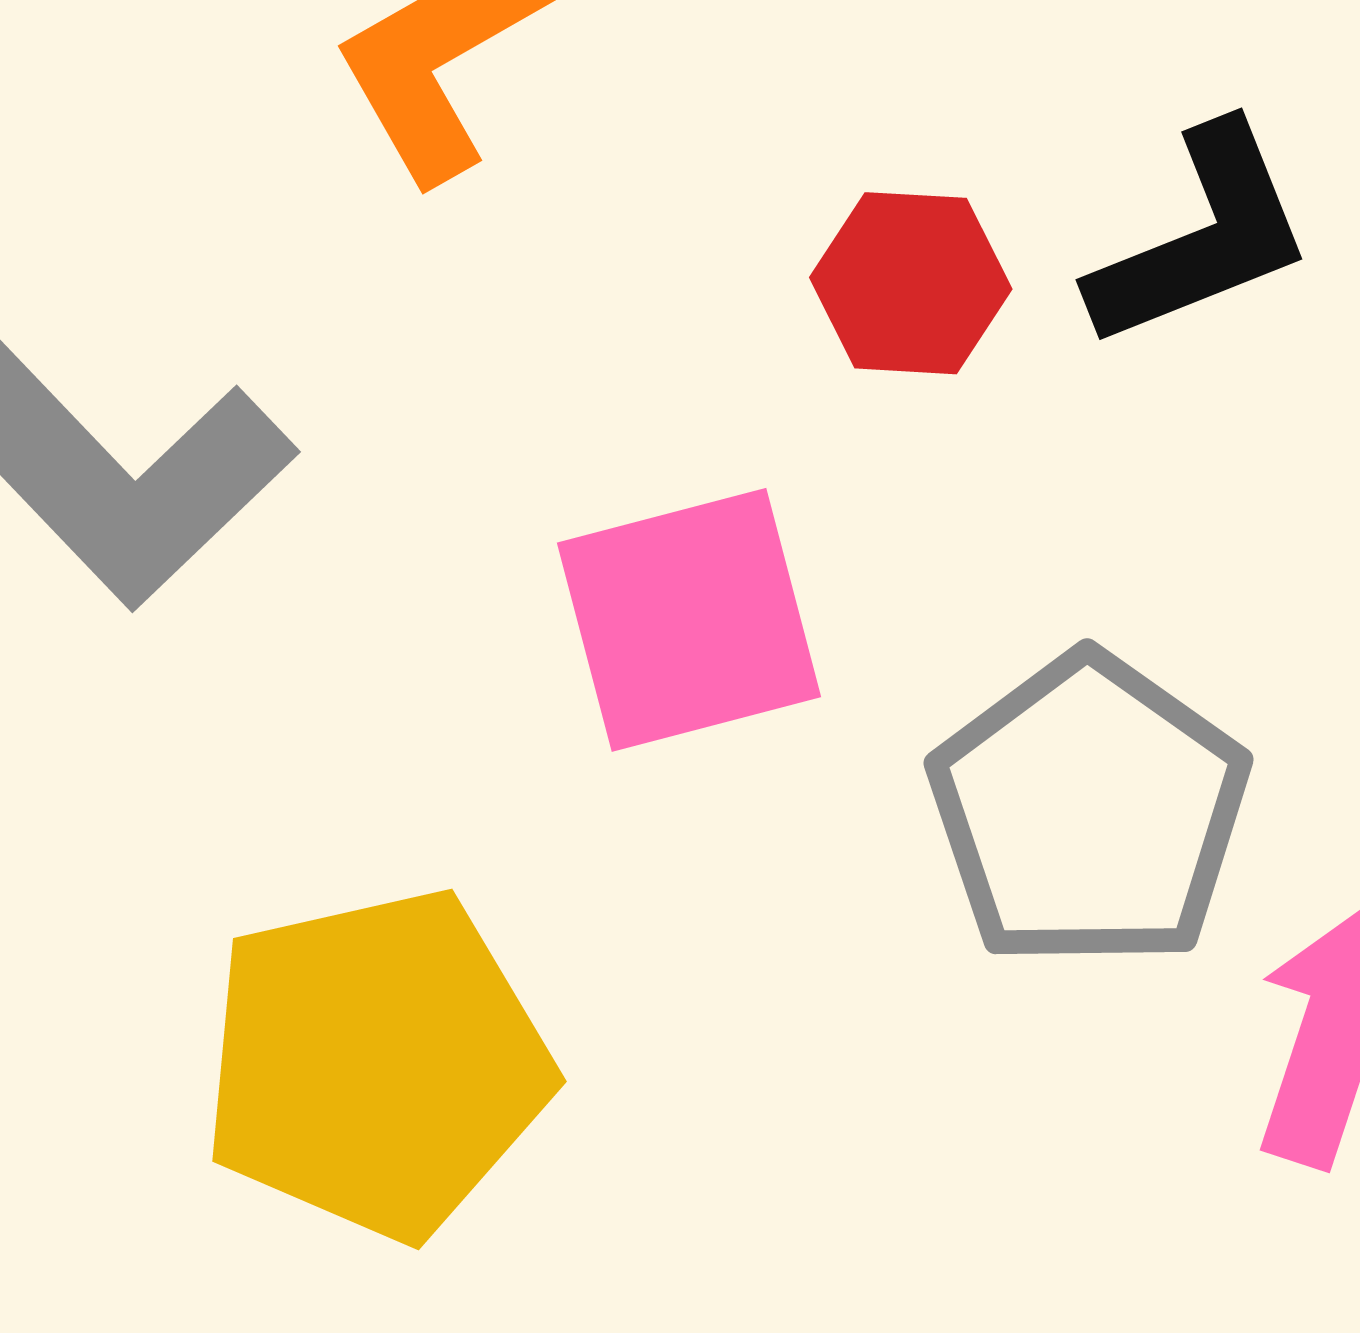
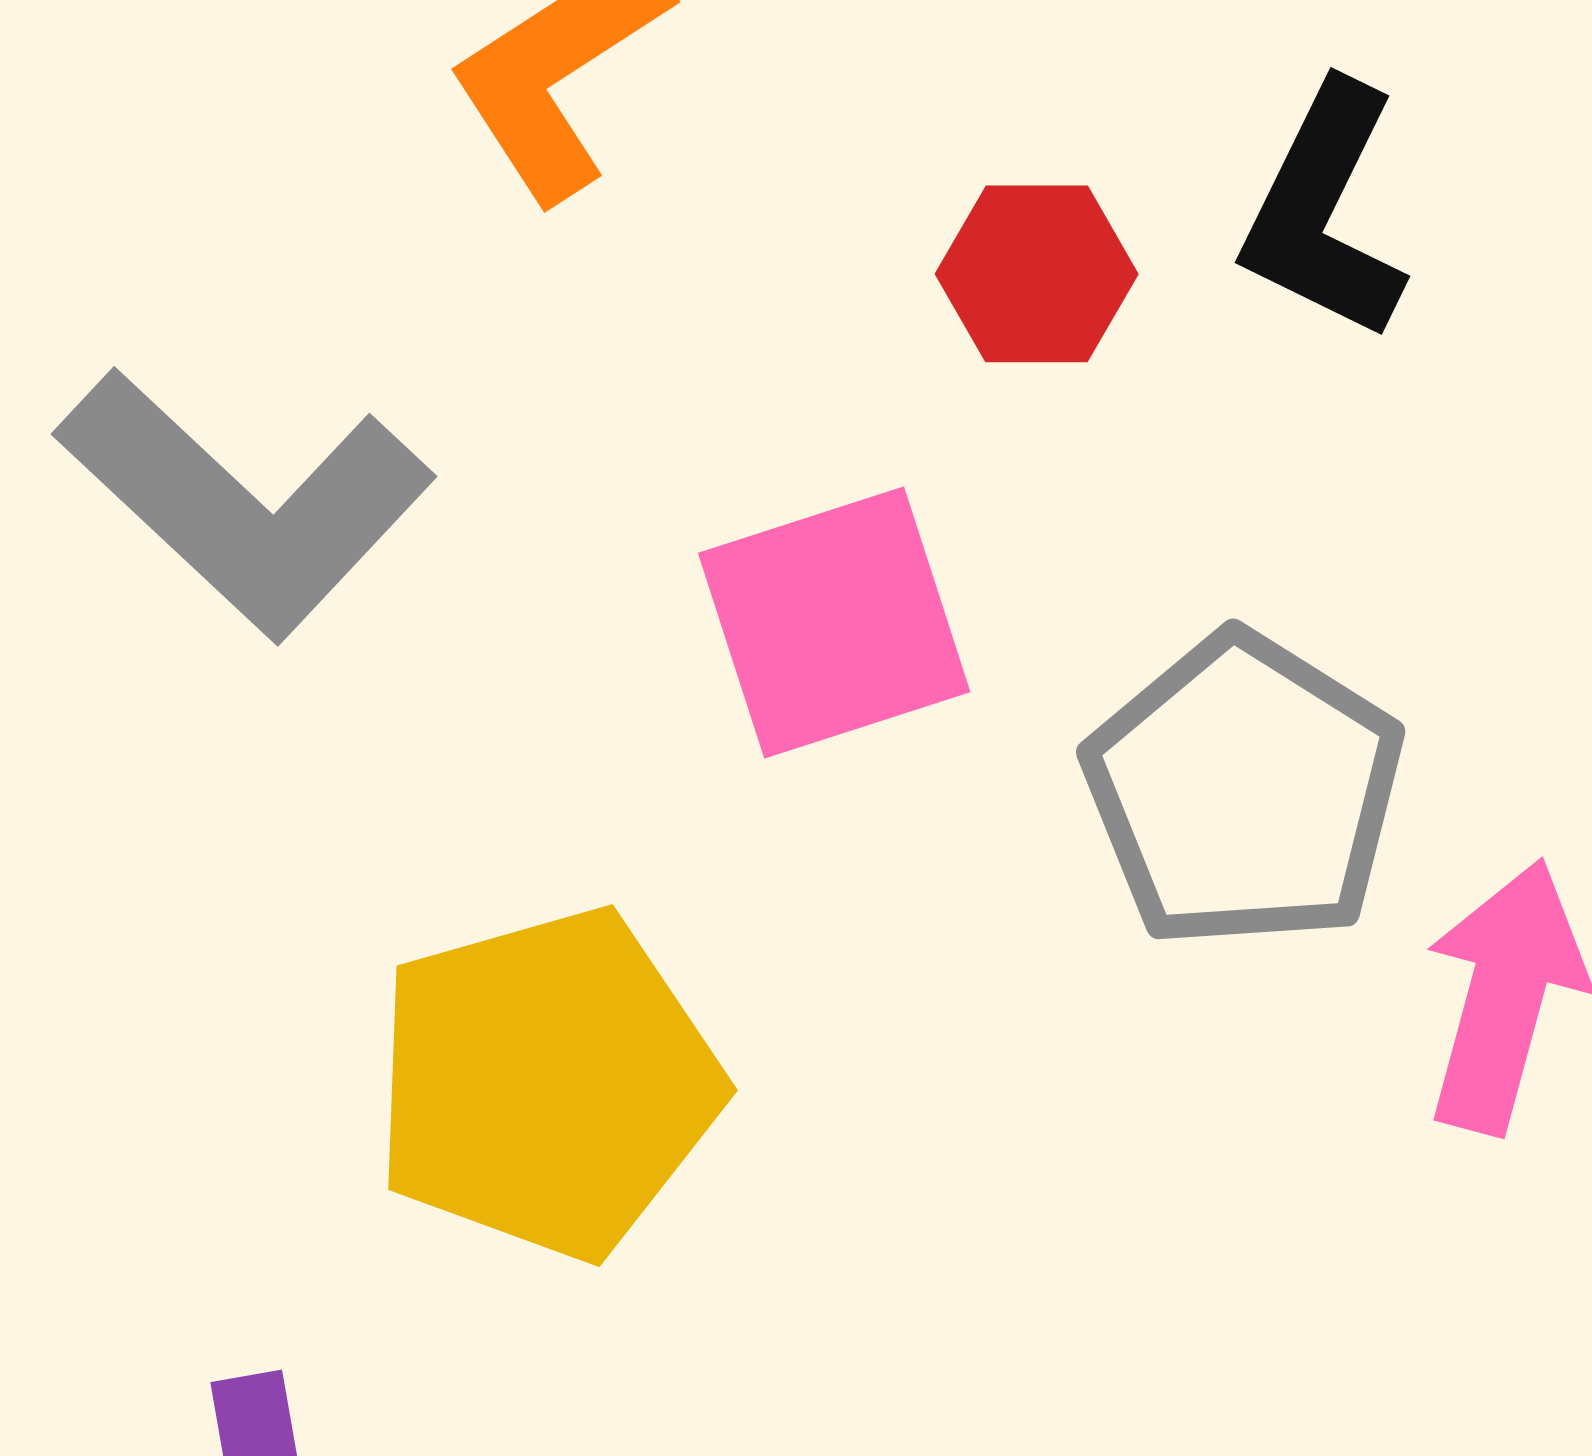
black L-shape: (1202, 237) -> (1324, 212), turned 141

